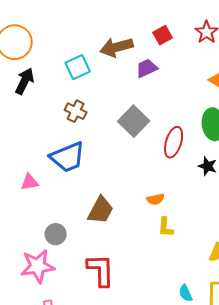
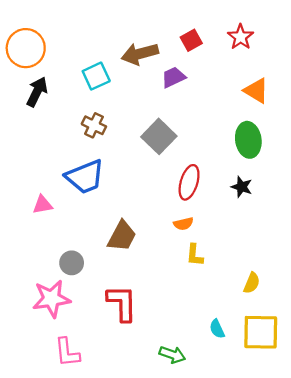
red ellipse: (174, 142) -> (189, 182), moved

